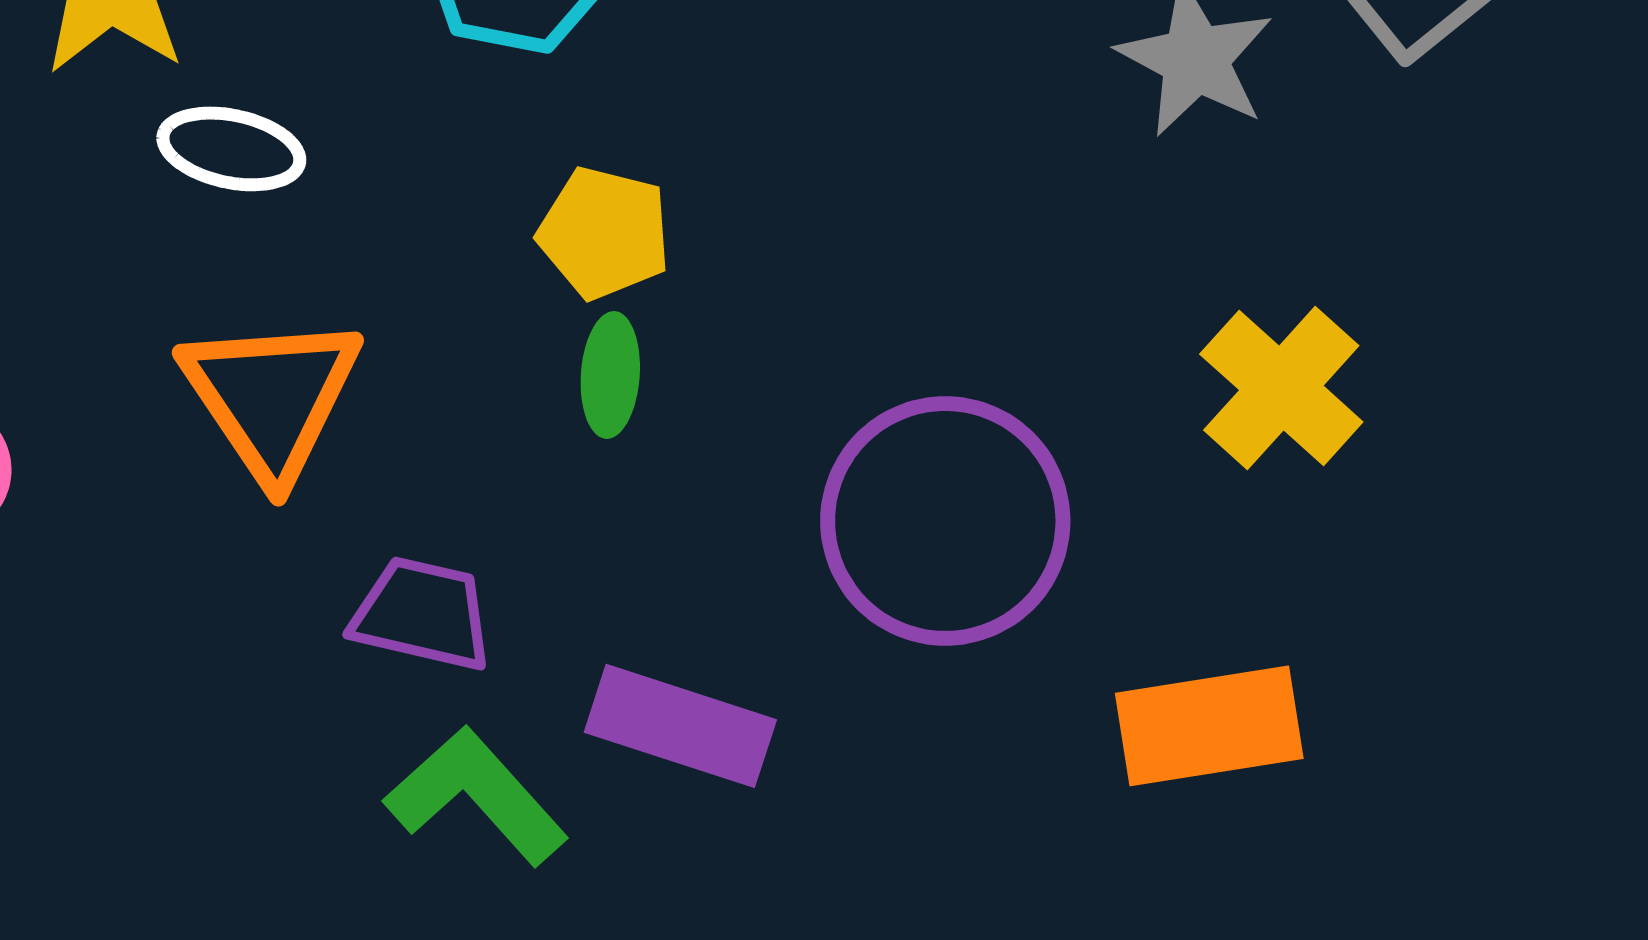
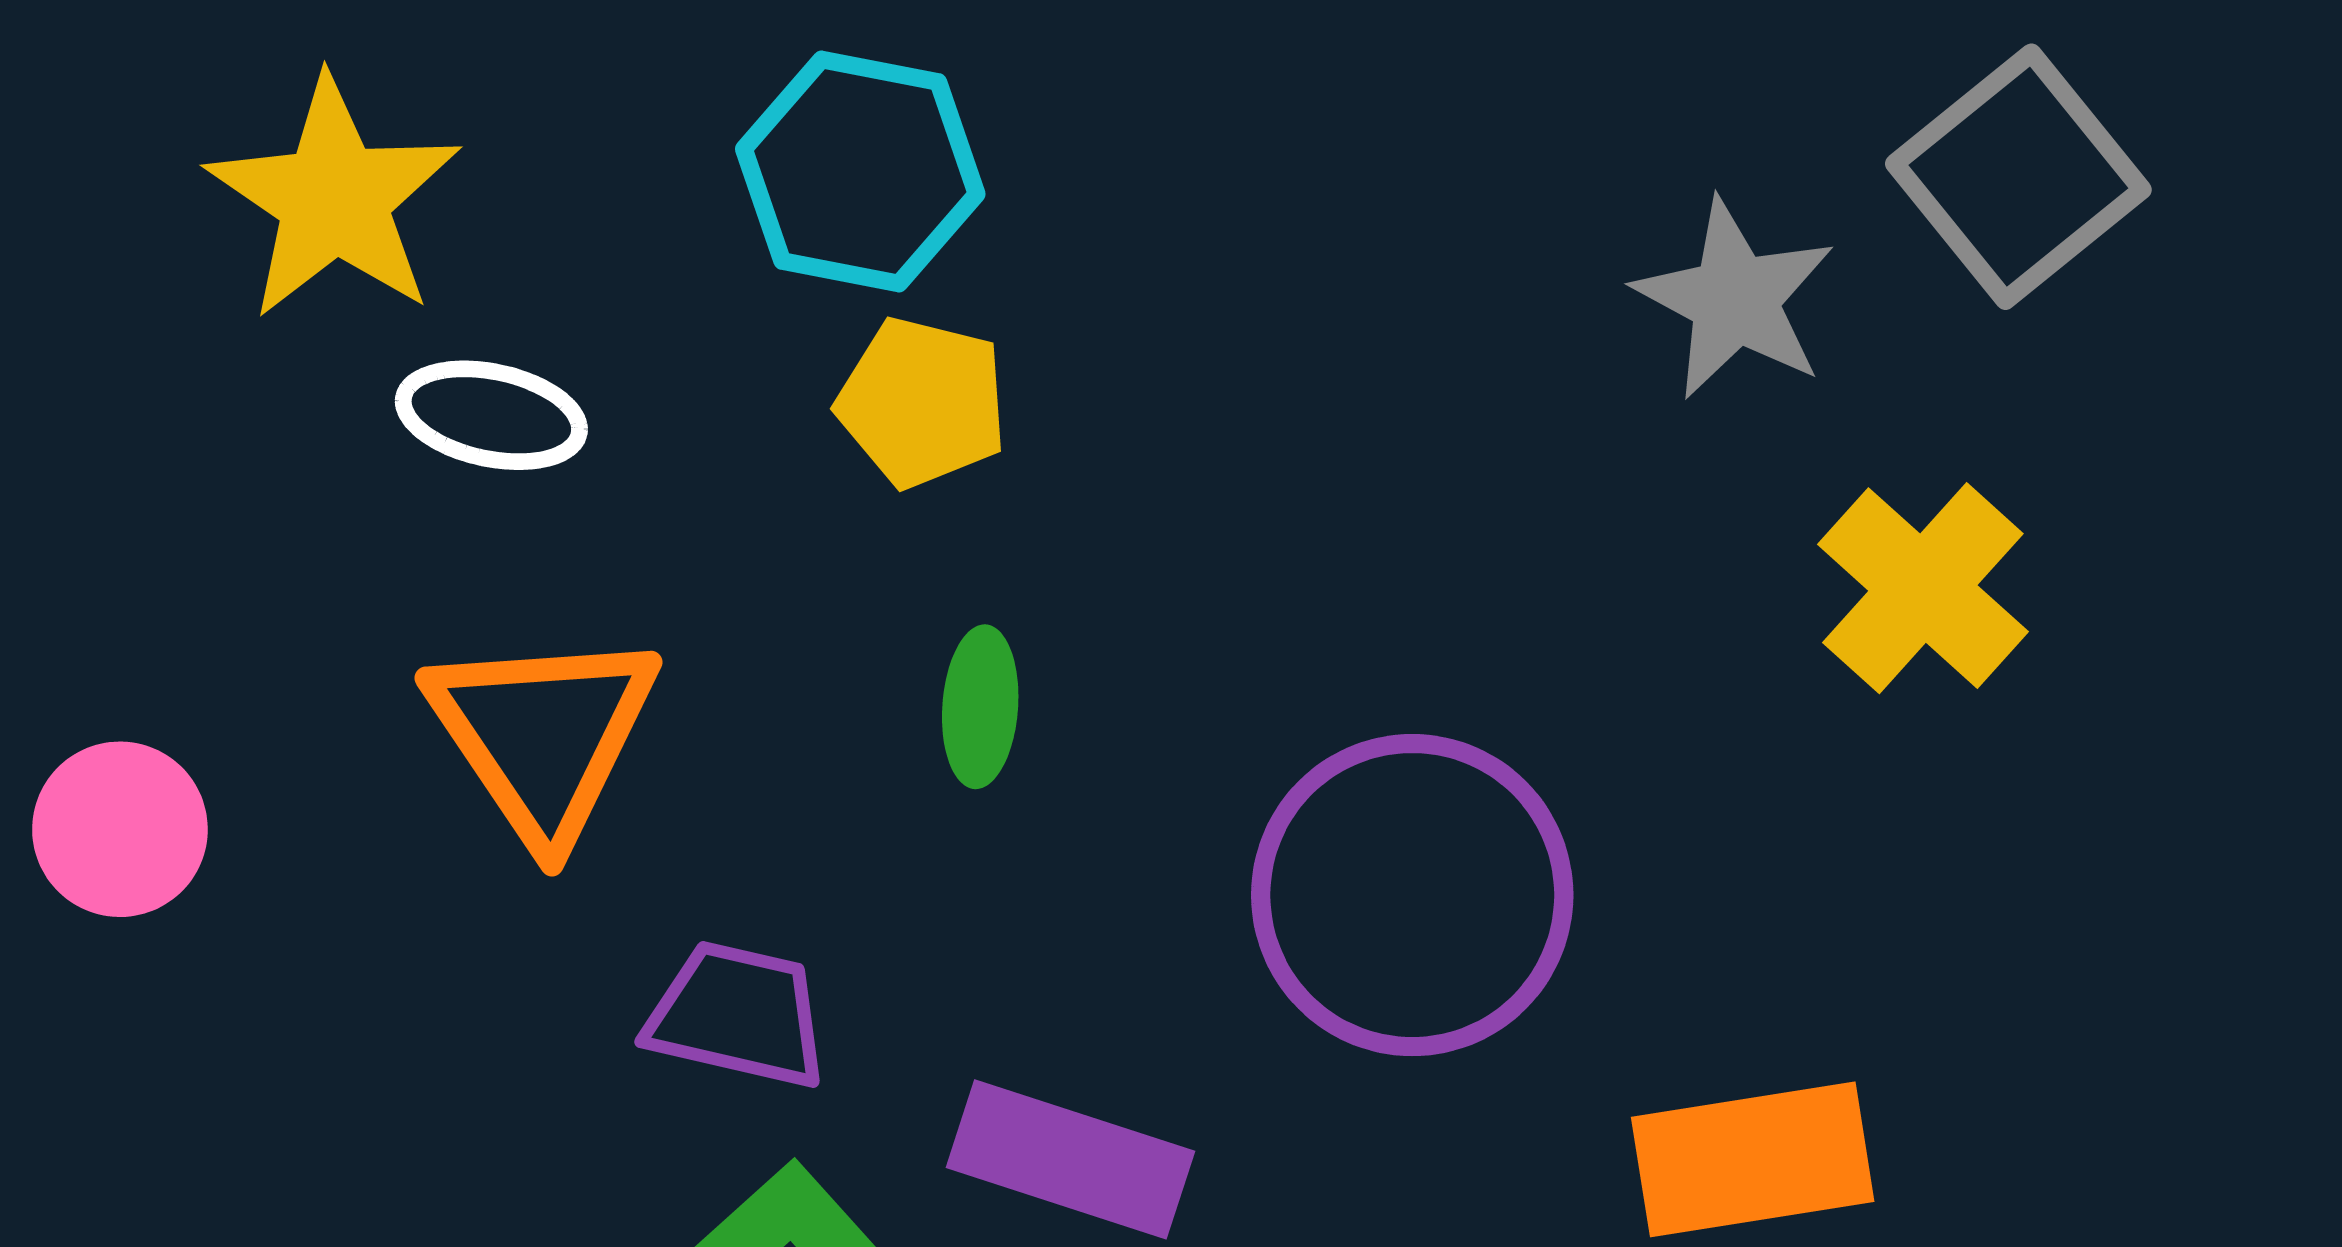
yellow pentagon: (604, 233) -> (922, 402), moved
yellow cross: (1281, 388) -> (1923, 588), moved

